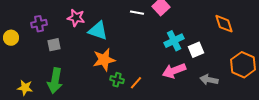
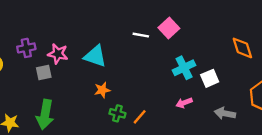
pink star: (76, 18) -> (58, 54), moved
orange star: (104, 60) -> (102, 90), size x0.6
pink arrow: (174, 71) -> (184, 103), size x0.6

